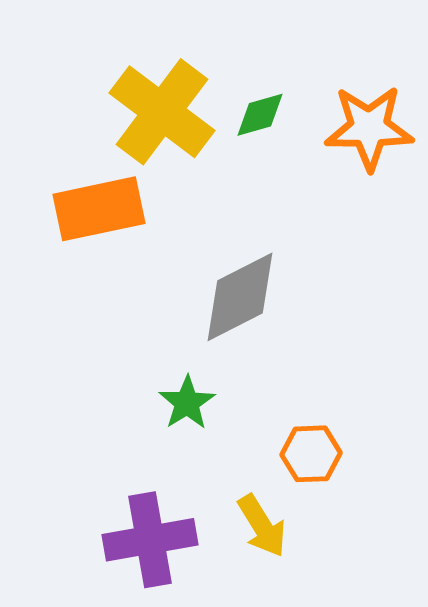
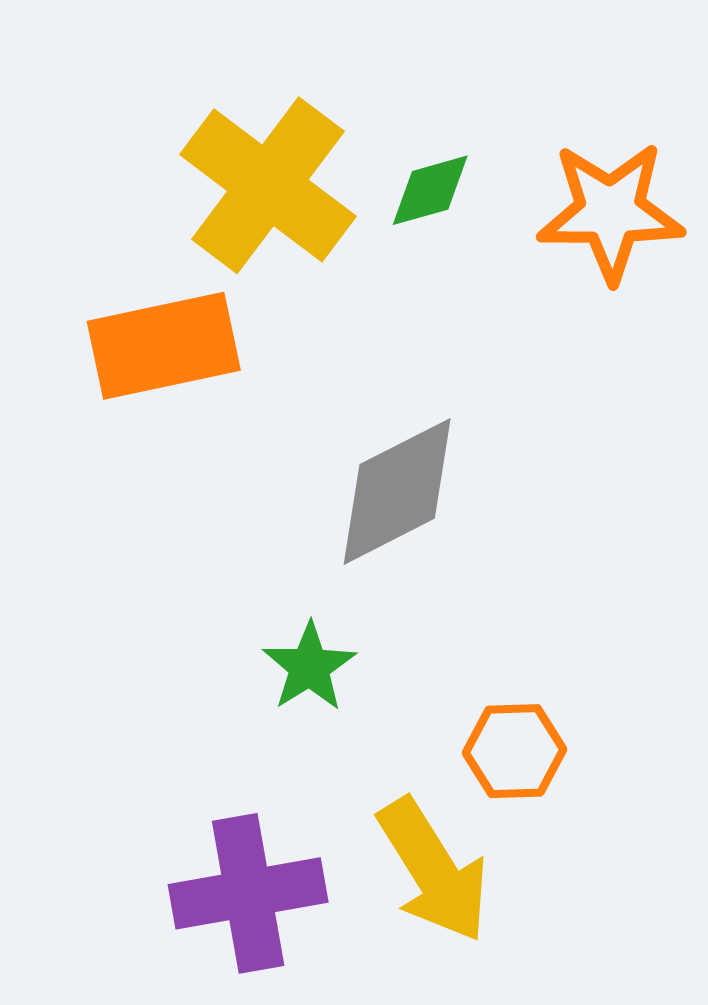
yellow arrow: (262, 526) -> (433, 870), size x1.4

